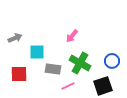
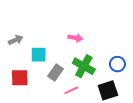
pink arrow: (72, 36) -> (75, 38), turned -120
gray rectangle: (53, 69) -> (55, 72), turned -63

